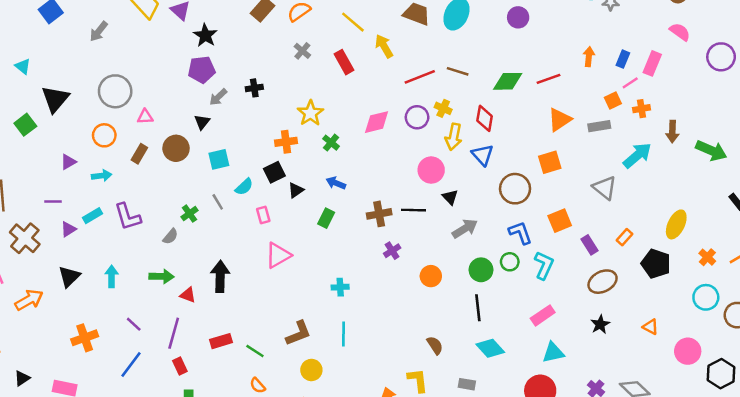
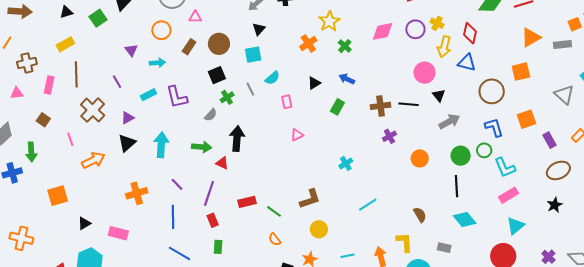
black triangle: (202, 122) -> (259, 29), moved
orange cross: (286, 142) -> (308, 43), turned -30
blue triangle: (483, 155) -> (467, 63), turned -36
purple triangle: (68, 162) -> (131, 50), turned -40
black square: (274, 172) -> (217, 75), moved
purple line: (53, 202) -> (117, 82), turned 56
purple triangle: (68, 229) -> (128, 118), moved
pink triangle: (278, 255) -> (297, 135), size x0.6
cyan L-shape: (544, 265) -> (505, 167), moved, turned 130
cyan arrow: (112, 276) -> (161, 145), size x1.4
black arrow: (220, 276) -> (237, 139), moved
cyan cross: (340, 287) -> (346, 163), turned -32
cyan line: (343, 334) -> (368, 205), moved, turned 54
cyan triangle: (553, 353) -> (515, 226), turned -30
blue line: (131, 365) -> (173, 217), turned -40

